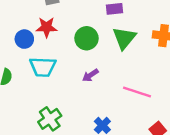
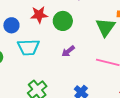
red star: (47, 27) -> (39, 15), moved
green triangle: (124, 38) -> (106, 27), moved

